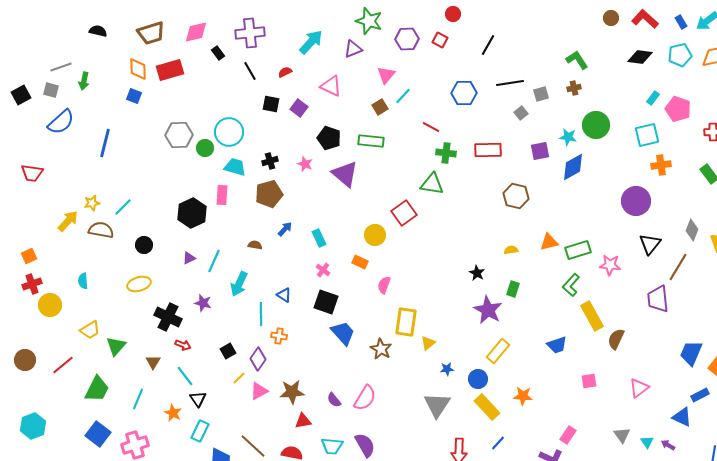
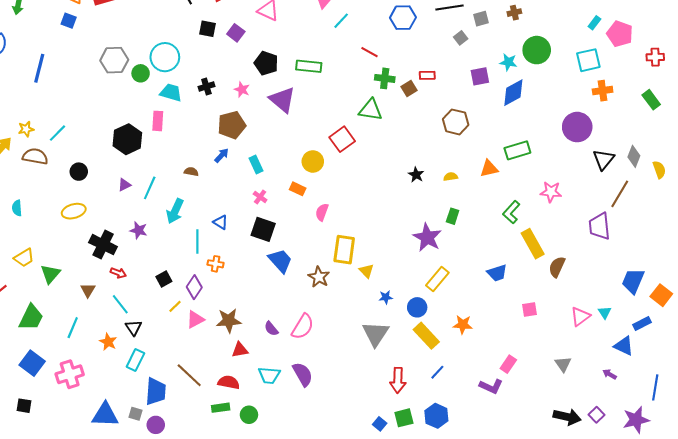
brown square: (380, 107) -> (409, 89), moved
red rectangle: (488, 150) -> (427, 75), size x0.6
brown pentagon: (269, 194) -> (232, 125), moved
black triangle: (650, 244) -> (604, 159), moved
green rectangle: (578, 250) -> (517, 150), moved
black star: (477, 273) -> (416, 175), moved
yellow triangle: (428, 343) -> (366, 271), turned -35
cyan triangle: (647, 442) -> (605, 312), moved

